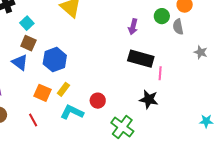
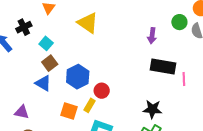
brown square: (28, 43) -> (50, 63), turned 35
black star: (149, 99) -> (152, 109), moved
red circle: (98, 101) -> (102, 91), moved

